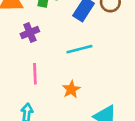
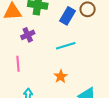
pink line: (35, 74) -> (18, 64), moved

